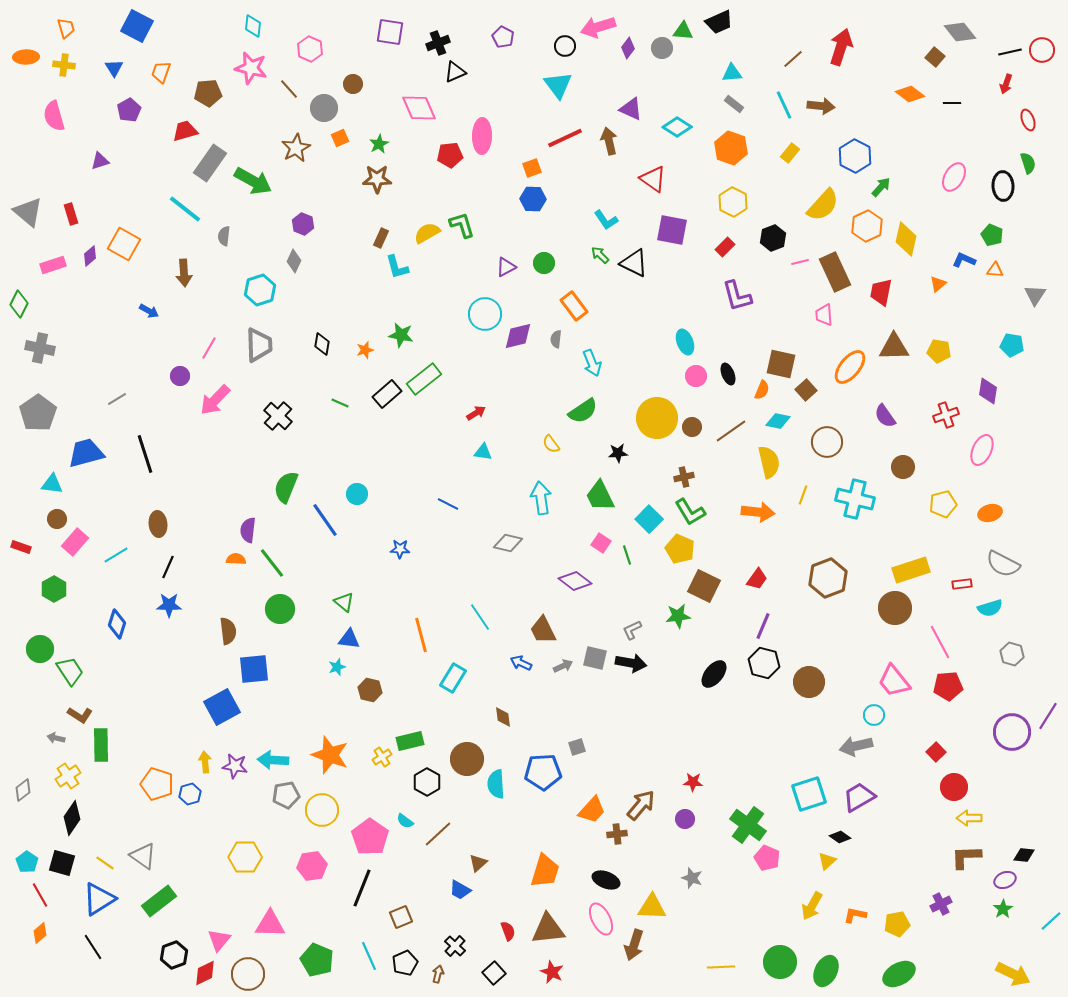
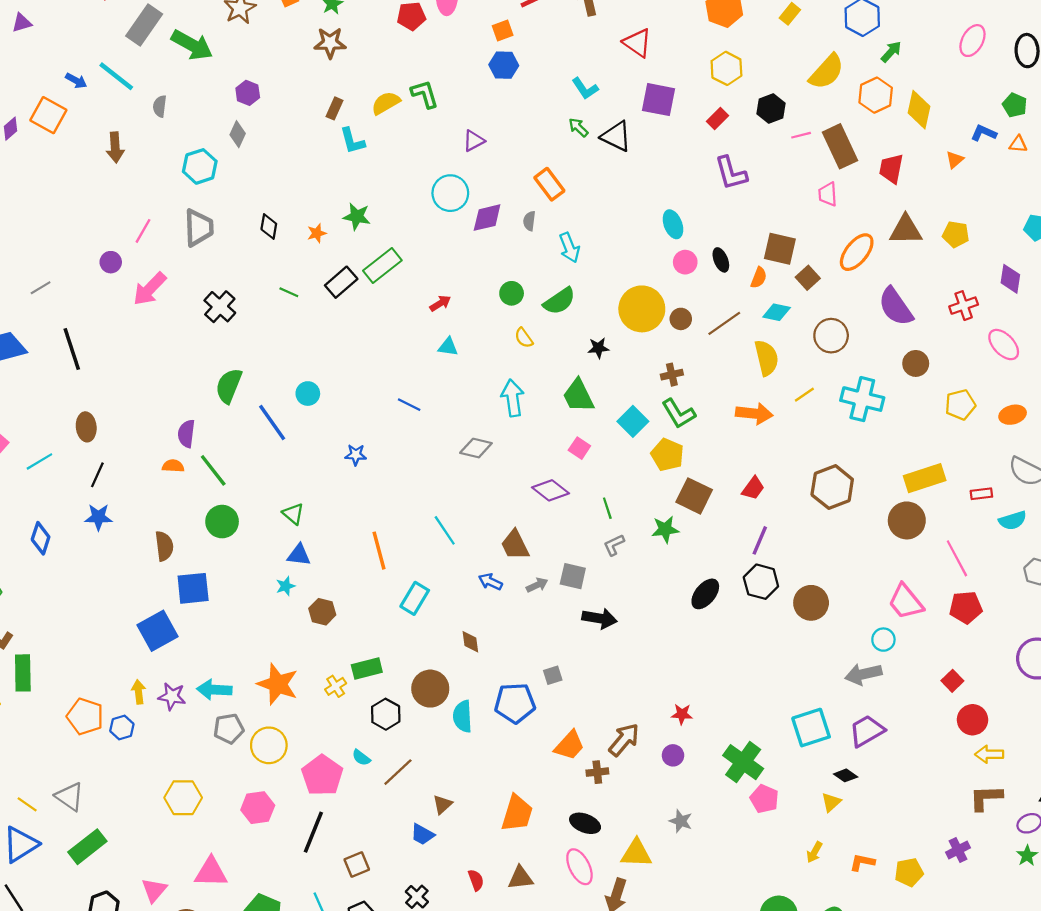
green circle: (544, 263) -> (512, 293), moved
blue arrow: (149, 311) -> (76, 81), moved
purple semicircle: (885, 416) -> (896, 307), size x1.5
pink ellipse: (982, 450) -> (1004, 345), turned -68
yellow line: (803, 495) -> (804, 395), turned 36
green line: (627, 555) -> (607, 508), moved
black arrow: (631, 663) -> (599, 618), moved
yellow arrow: (812, 906) -> (814, 852), size x0.7
brown triangle: (548, 929) -> (520, 878), size x0.7

